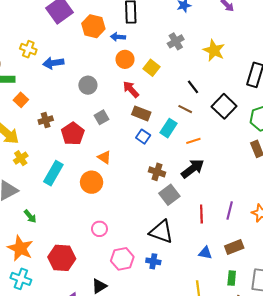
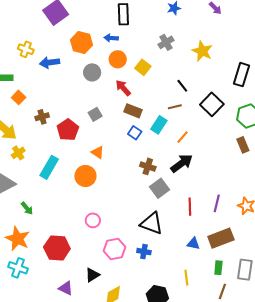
orange hexagon: (93, 26) -> (81, 43), moved
gray circle: (88, 85) -> (92, 72), moved
brown line: (185, 109) -> (175, 107), turned -40
orange line: (193, 141) -> (183, 137), turned -32
brown rectangle: (234, 247) -> (221, 238), size x1.4

